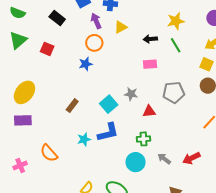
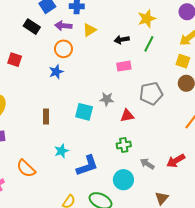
black rectangle: (57, 18) -> (32, 27), moved
purple arrow: (96, 21) -> (63, 26), turned -56
green line: (176, 45) -> (149, 44), turned 63
cyan square: (109, 104) -> (84, 112), turned -30
brown rectangle: (72, 106) -> (46, 117), turned -32
blue L-shape: (108, 132) -> (87, 166), moved
cyan circle: (135, 162) -> (123, 180), moved

